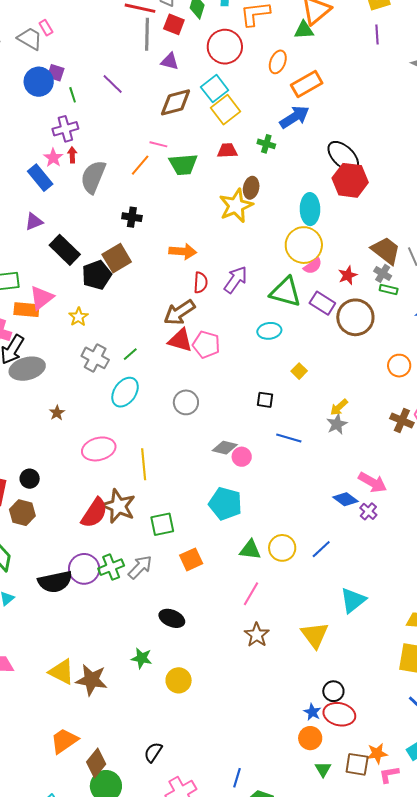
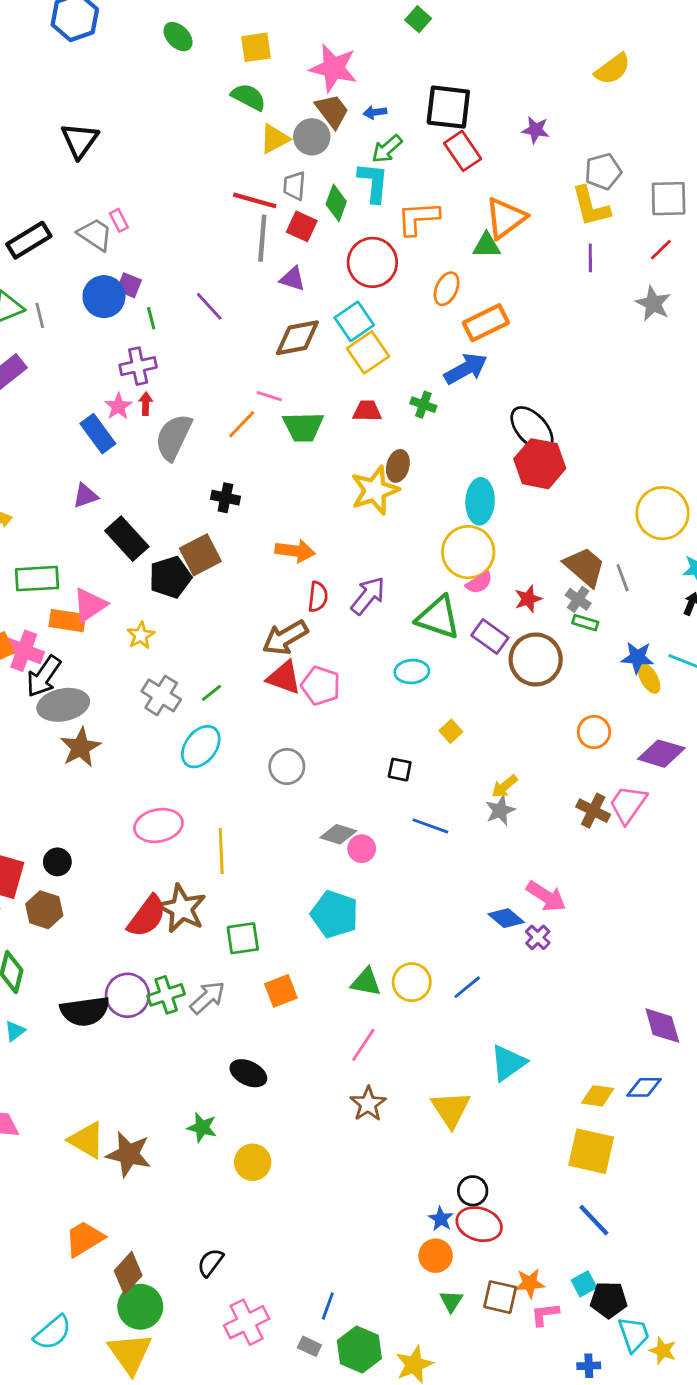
brown star: (57, 413) -> (80, 747), moved, size x1.8

